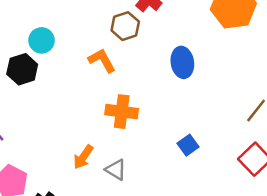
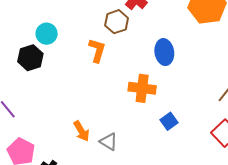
orange L-shape: (102, 60) -> (97, 50), turned 45
orange cross: (122, 112) -> (142, 88), moved
orange arrow: (83, 157) -> (81, 131), turned -65

